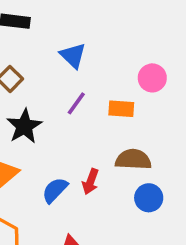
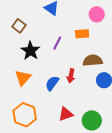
purple line: (76, 103) -> (57, 43), moved

